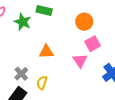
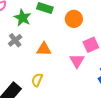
orange circle: (84, 22) -> (74, 19), moved
gray cross: (21, 74) -> (15, 40), moved

